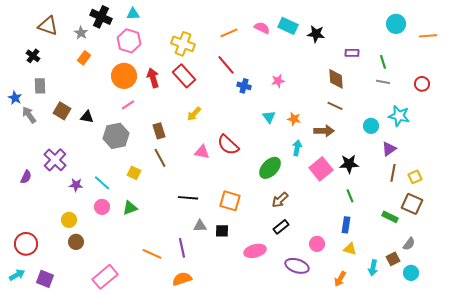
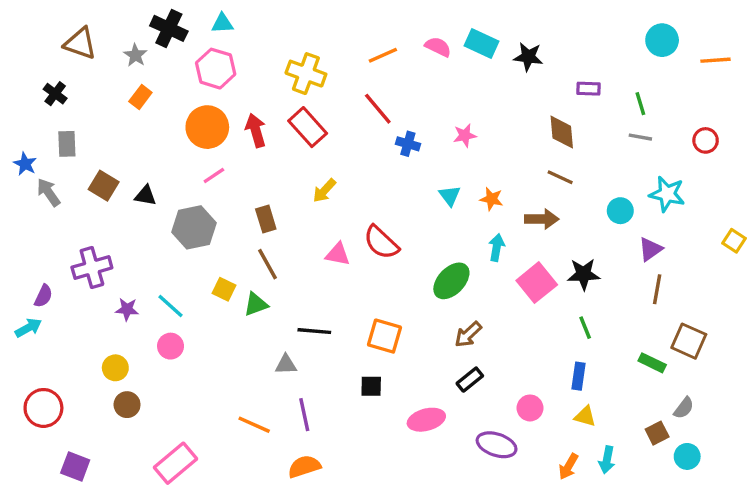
purple cross: (55, 160) -> (92, 268), turned 30
yellow square: (415, 177) -> (734, 241), moved, turned -32
green triangle: (130, 208) -> (256, 304), moved
gray triangle: (200, 226) -> (286, 364), moved
cyan arrow: (373, 268) -> (607, 460), moved
cyan arrow: (17, 275) -> (28, 328), moved

